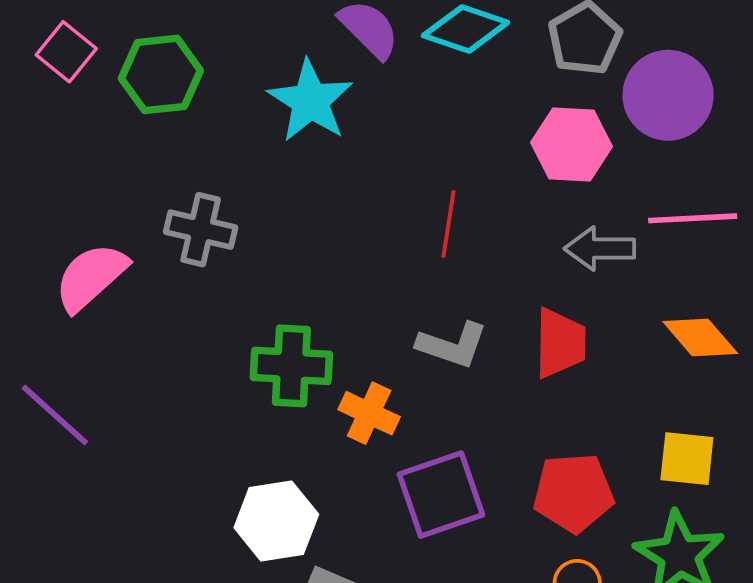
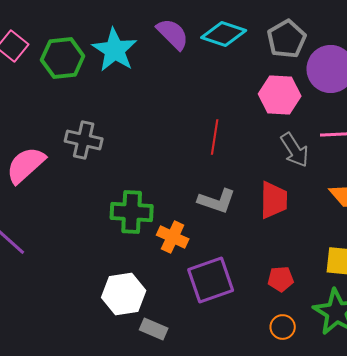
cyan star: (310, 101) -> (115, 50), moved
gray arrow: (600, 249) -> (295, 150), turned -123
red pentagon: (573, 493) -> (281, 279), size x0.6

